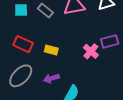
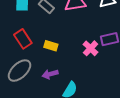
red rectangle: (23, 44) -> (23, 39), turned 30

